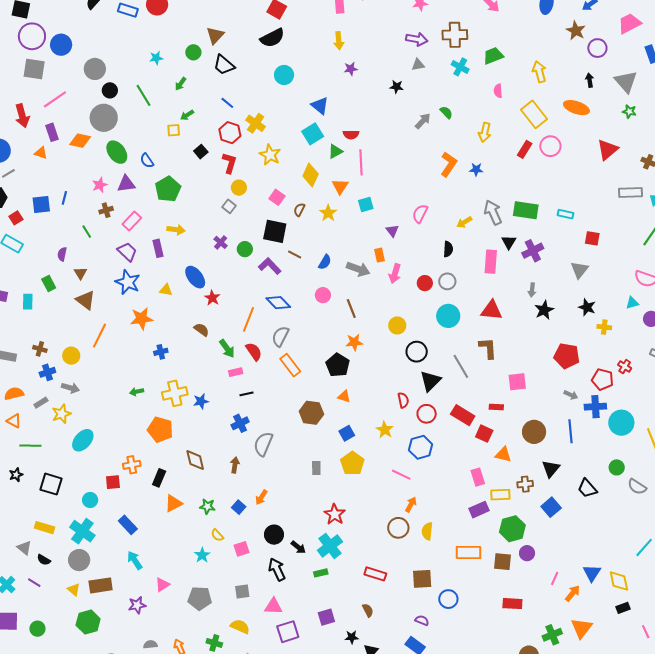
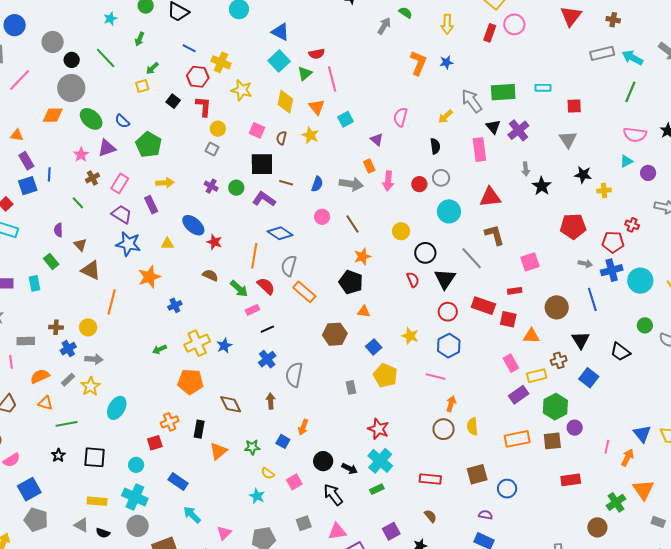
purple rectangle: (52, 132) -> (26, 161), moved
red semicircle: (403, 400) -> (413, 280), moved

